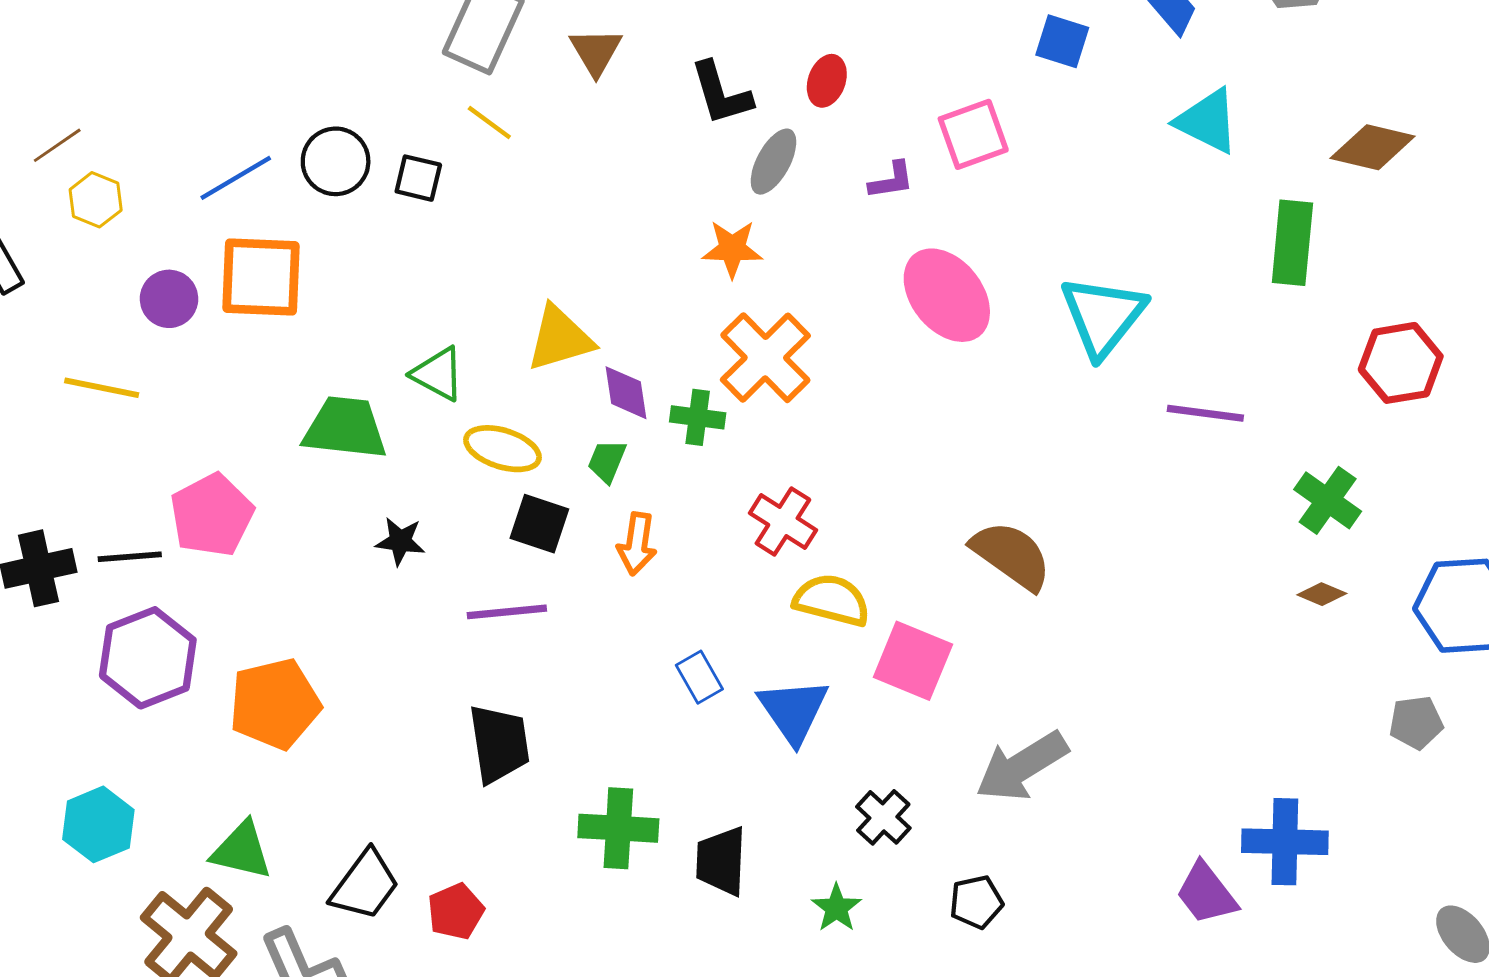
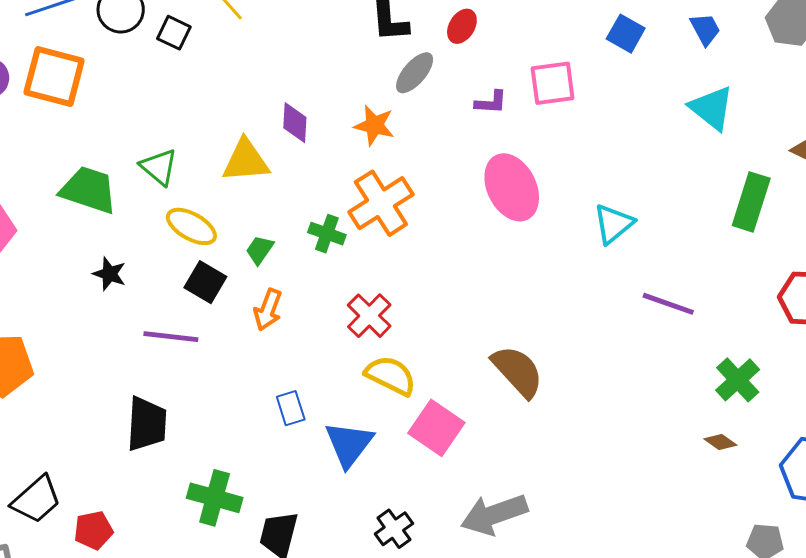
cyan triangle: (1103, 316) -> (613, 224), size x0.7
purple diamond: (626, 393) -> (295, 123), moved

